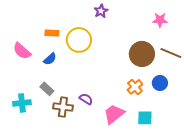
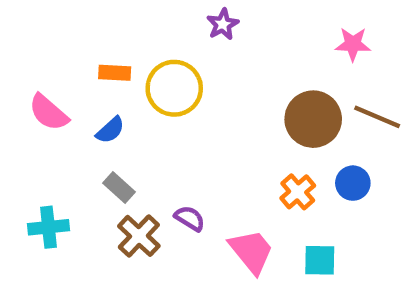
gray rectangle: (47, 89) -> (119, 187), moved
brown cross: (63, 107) -> (139, 236), turned 36
pink trapezoid: (114, 114) -> (251, 251), turned 90

